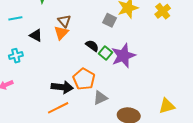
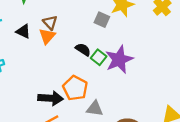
black triangle: (36, 35) -> (23, 31), moved
gray triangle: (100, 98) -> (95, 109), turned 35

